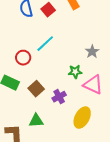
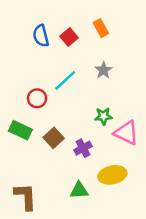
gray star: (92, 52) -> (103, 70), moved
yellow ellipse: (82, 118) -> (112, 175), turned 50
green triangle: (36, 121) -> (79, 190), moved

